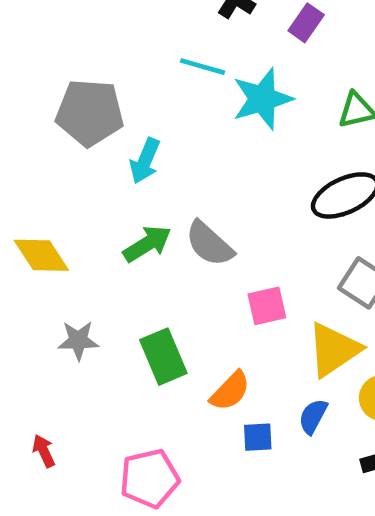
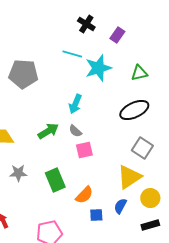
cyan arrow: (145, 161) -> (75, 104), moved
gray semicircle: (209, 244) -> (75, 131), size x0.6
pink square: (267, 306) -> (84, 150), moved

